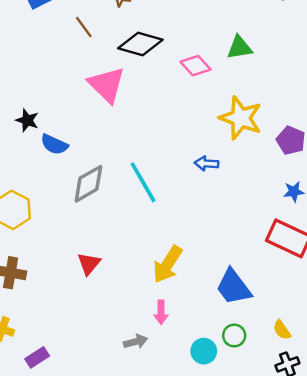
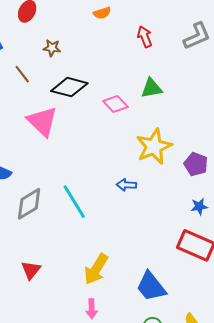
yellow star: (241, 118) -> (154, 147), turned 30

